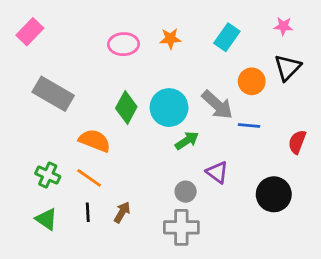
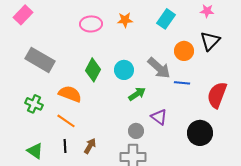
cyan circle: (169, 108) -> (124, 70), size x0.7
red semicircle: (297, 142) -> (217, 95), size x1.5
green cross: (48, 175) -> (34, 104), moved

